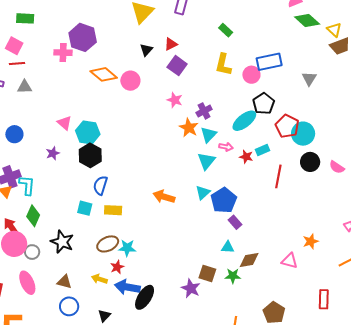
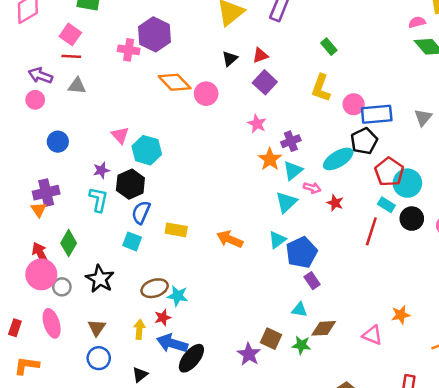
blue rectangle: (269, 62) -> (377, 114), moved
cyan rectangle: (263, 150) -> (386, 205), moved, turned 48
black hexagon: (90, 155) -> (130, 184), moved
cyan L-shape: (27, 185) -> (98, 200), moved
blue semicircle: (100, 185) -> (141, 212), moved
yellow rectangle: (113, 210) -> (176, 230), moved
yellow arrow: (99, 279) -> (139, 329), turned 70
brown triangle: (64, 282) -> (97, 328), turned 42

